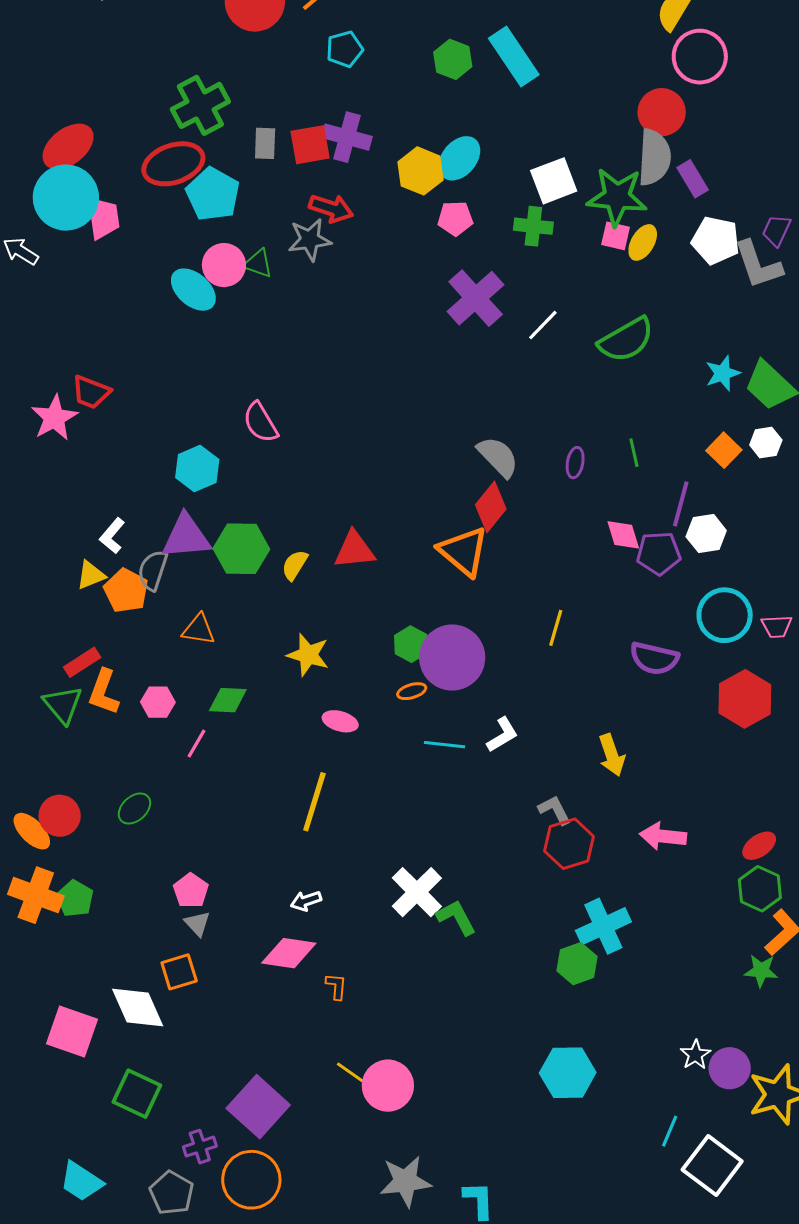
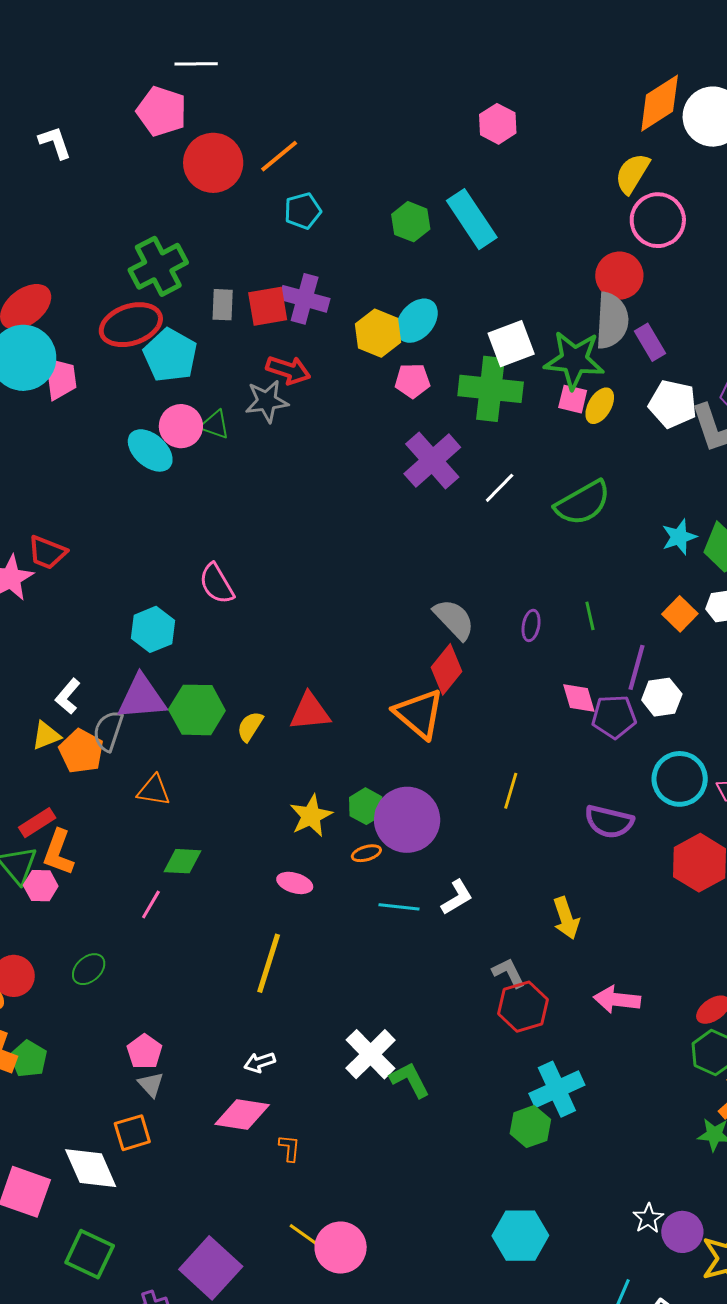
green cross: (533, 226) -> (491, 389), size x1.6
yellow star: (308, 655) -> (311, 816), moved, turned 30
pink hexagon: (158, 702) -> (41, 886), moved

